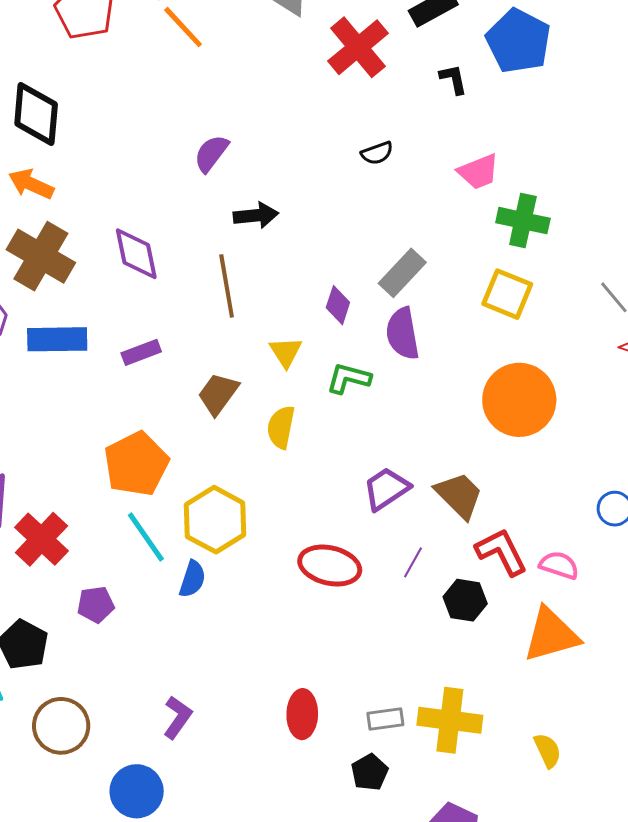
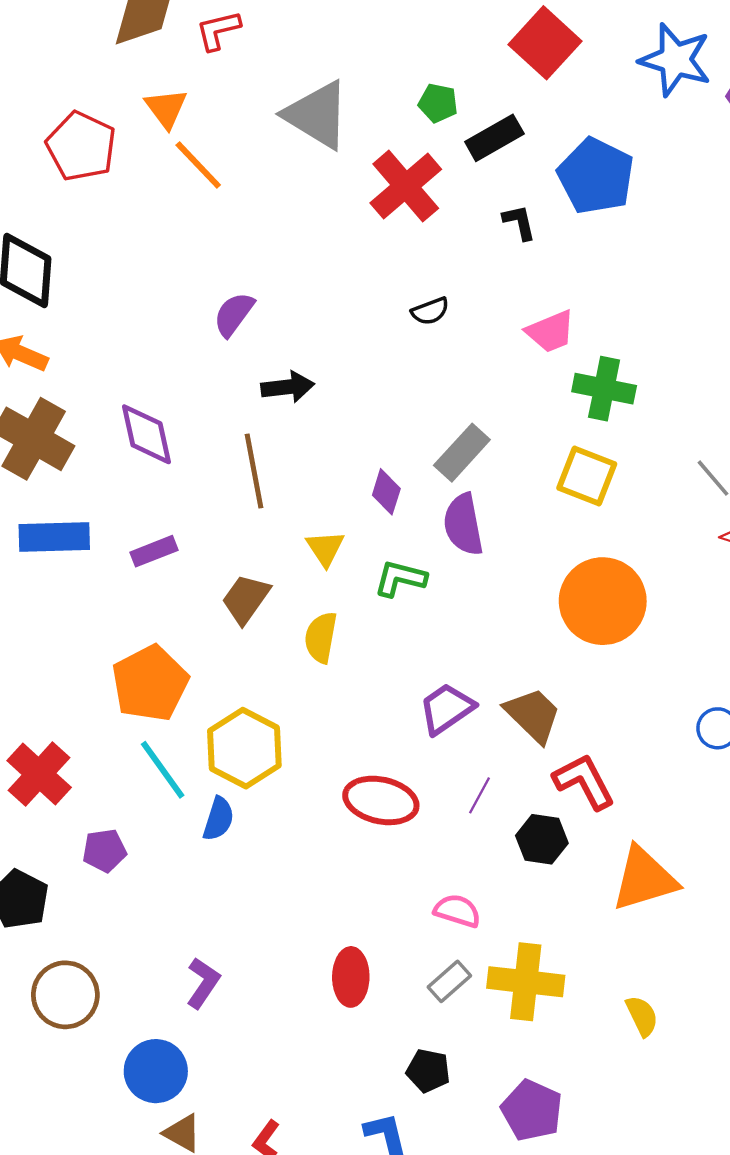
pink semicircle: (559, 565) -> (457, 911), moved
gray rectangle: (385, 719) -> (449, 981), turned -33
black pentagon: (370, 772) -> (428, 1071), moved, turned -30

